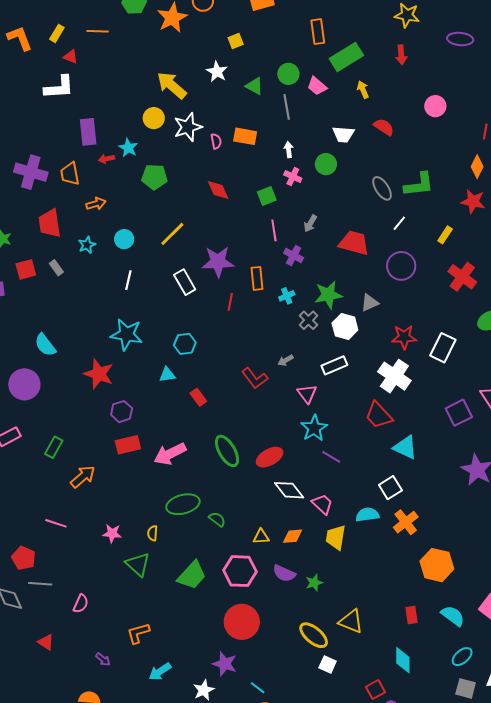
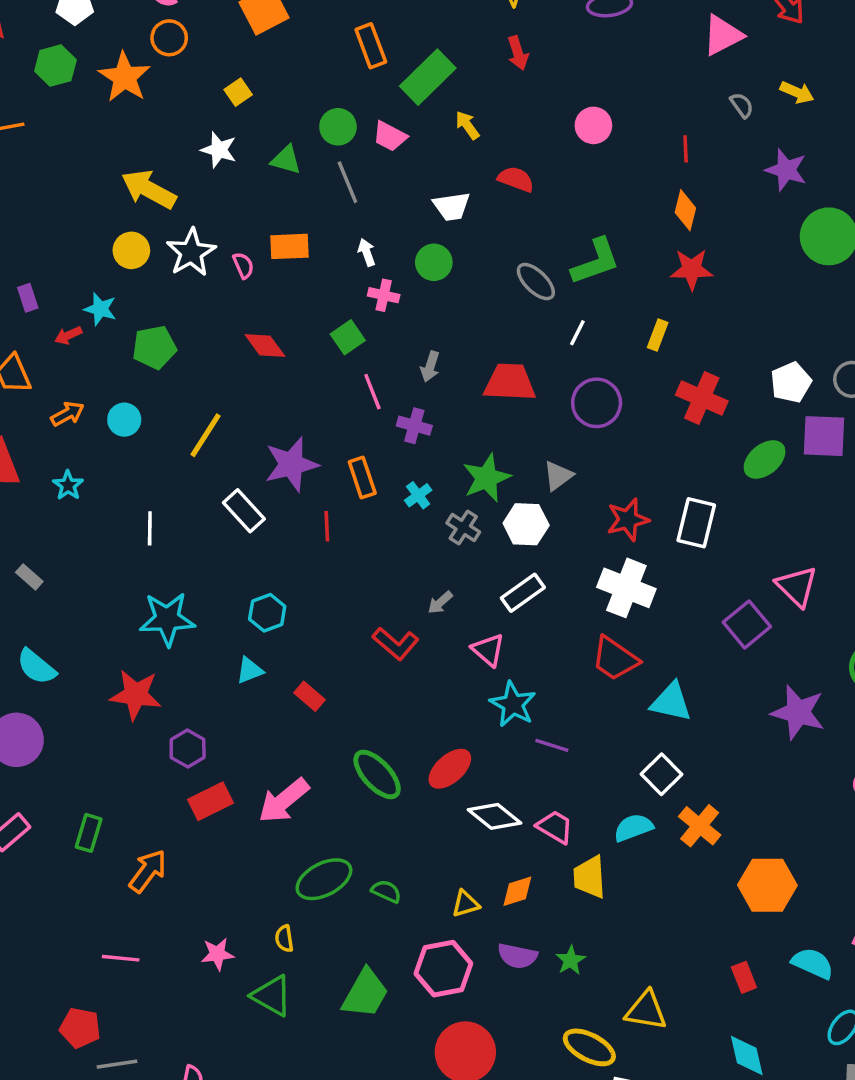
purple rectangle: (88, 132) -> (28, 298), size x0.6
cyan circle: (124, 239) -> (124, 420), moved
gray rectangle: (56, 268) -> (29, 577), moved

